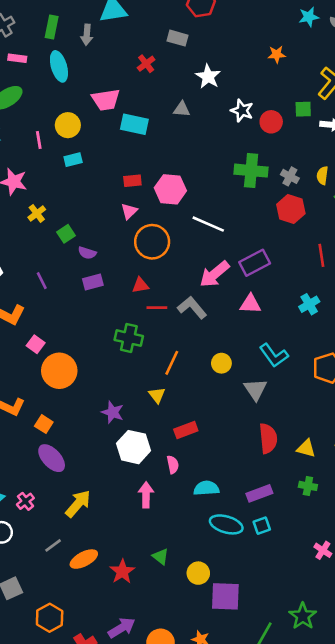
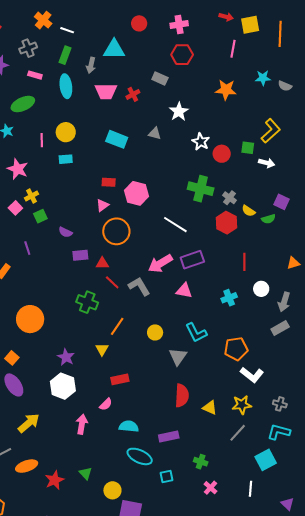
orange star: (277, 54) -> (226, 90), moved, size x1.5
pink trapezoid: (106, 100) -> (106, 91), moved
yellow semicircle: (322, 175) -> (248, 211), moved, turned -72
white line: (208, 224) -> (175, 225), moved
green square: (66, 234) -> (40, 216), moved
purple rectangle: (93, 282) -> (80, 255), moved
red line: (157, 308) -> (112, 282), turned 35
pink square: (36, 344) -> (15, 208), moved
white hexagon: (134, 447) -> (63, 386), moved
pink semicircle: (173, 465) -> (106, 404), turned 48
green cross: (308, 486) -> (201, 462), moved
cyan square: (262, 526) -> (167, 477), moved

